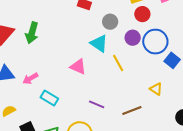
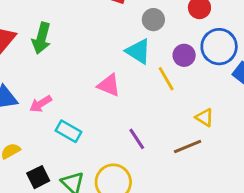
purple circle: (133, 38) -> (184, 55), moved
yellow triangle: (156, 89) -> (205, 117), moved
purple line: (97, 104) -> (137, 139), turned 35

